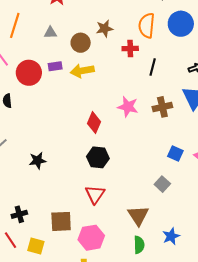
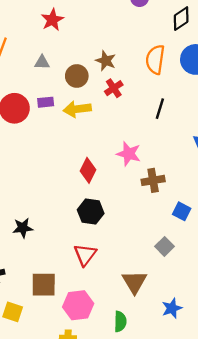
brown star: (105, 29) -> (106, 61), turned 30
red cross: (130, 48) -> (114, 88), moved, turned -35
brown cross: (162, 107) -> (153, 180), moved
black star: (38, 161) -> (23, 228), moved
green semicircle: (139, 245) -> (120, 321), moved

